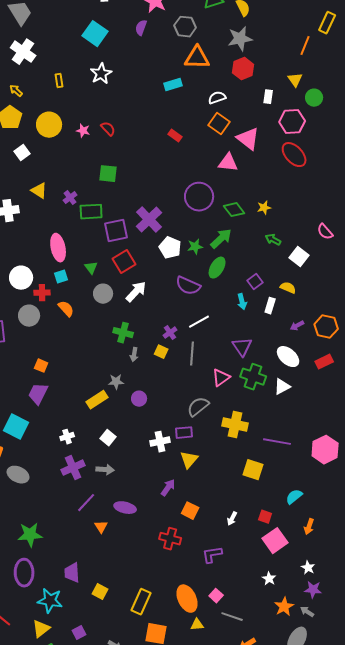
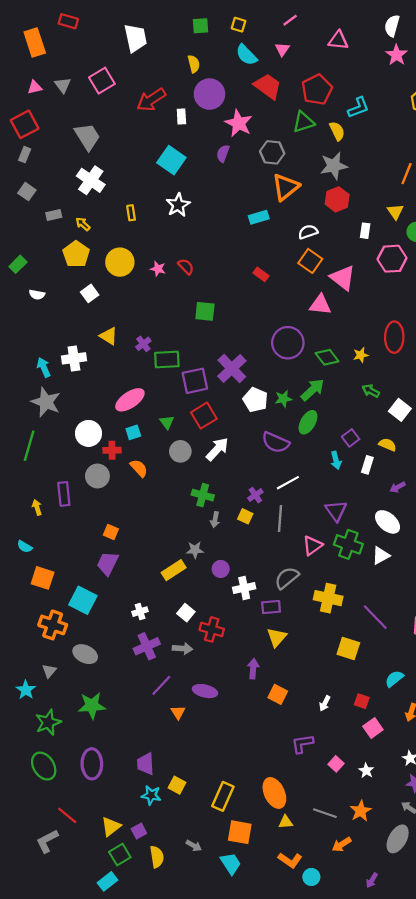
orange triangle: (197, 58) -> (286, 187), turned -40
red ellipse: (294, 155) -> (394, 337), moved, turned 44
green square: (108, 174) -> (205, 311), moved
pink ellipse: (58, 248) -> (130, 400), turned 68
white cross: (160, 442) -> (244, 588), moved
purple line: (277, 442) -> (375, 617), turned 36
purple arrow: (168, 488) -> (253, 669), turned -30
green star: (30, 535) -> (92, 706), moved
red cross: (170, 539) -> (212, 629), moved
pink square: (275, 541) -> (373, 728), size x0.7
pink square: (216, 596) -> (336, 764), moved
cyan star: (50, 601) -> (151, 795), moved, size x0.7
orange star: (284, 607) -> (361, 811), moved
purple square: (79, 633) -> (139, 831), moved

